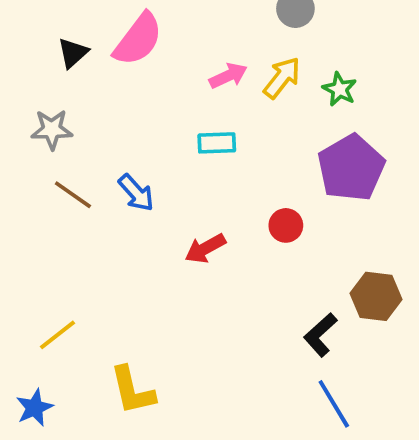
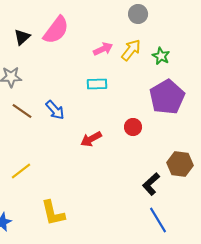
yellow line: (58, 335) -> (21, 171), moved

